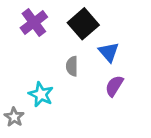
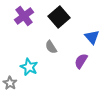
blue triangle: (109, 52) -> (92, 37), moved
gray semicircle: (72, 66) -> (51, 47), turned -32

